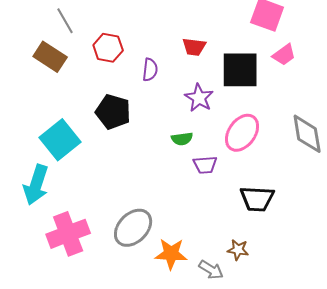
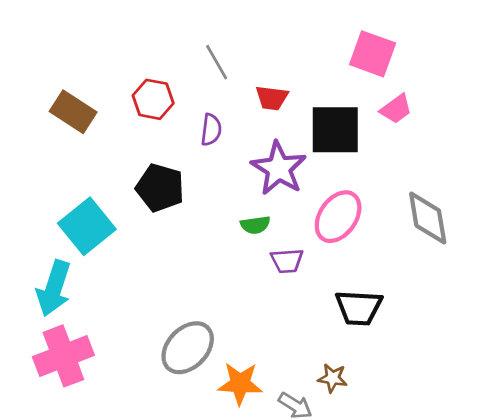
gray line: (65, 21) -> (217, 62), moved
purple star: (199, 98) -> (279, 168), size x1.4
pink cross: (68, 234) -> (63, 356), moved

